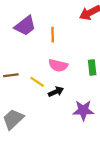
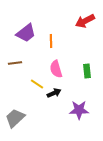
pink semicircle: (58, 65) -> (56, 69), turned 60
brown line: (11, 75) -> (15, 63), moved

